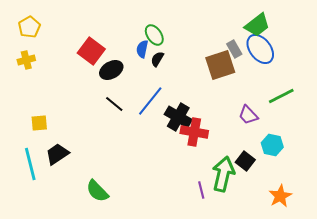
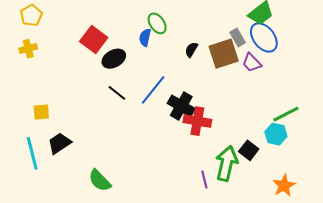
black semicircle: (157, 59) -> (191, 50), moved
green line: (281, 96) -> (286, 114), moved
purple trapezoid: (248, 115) -> (252, 63), moved

